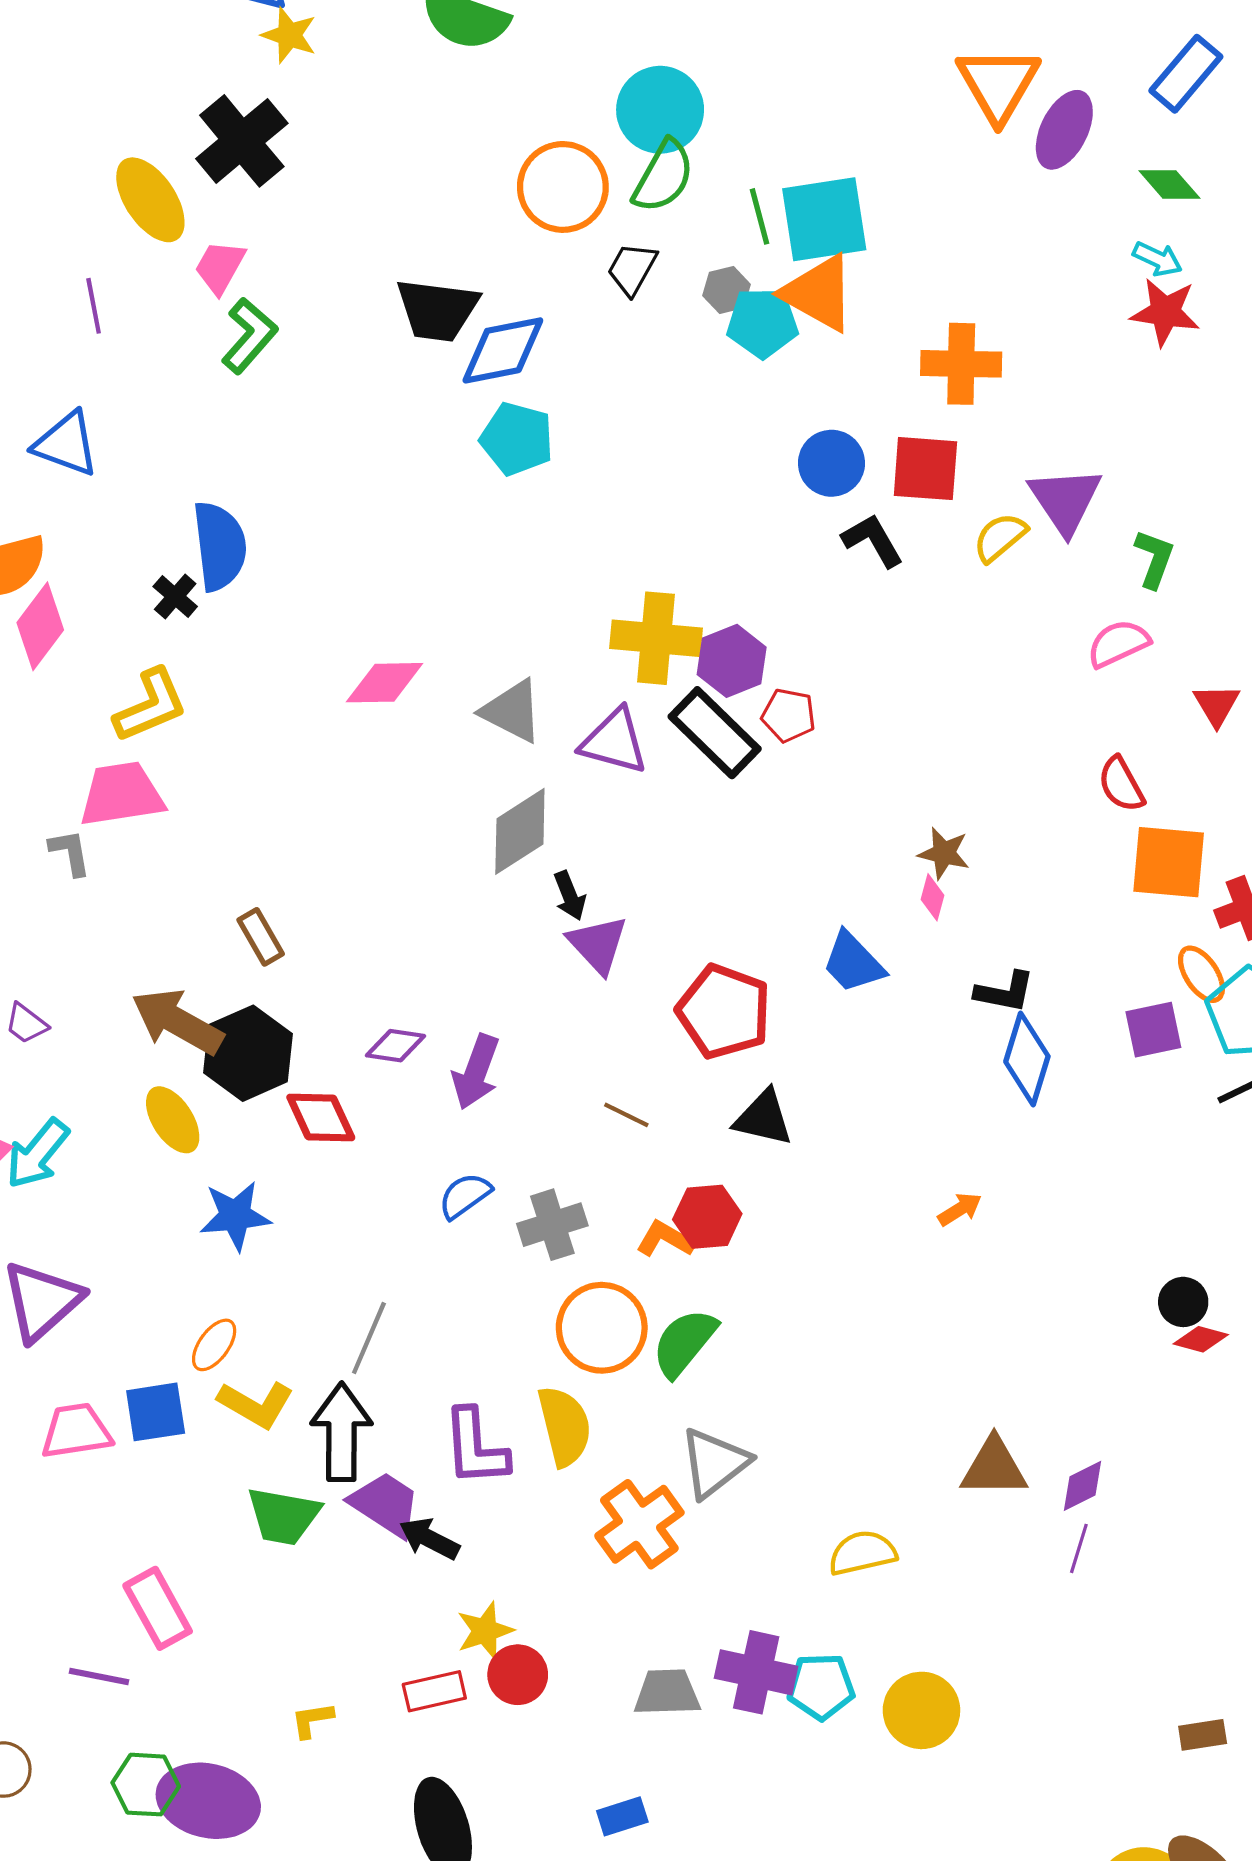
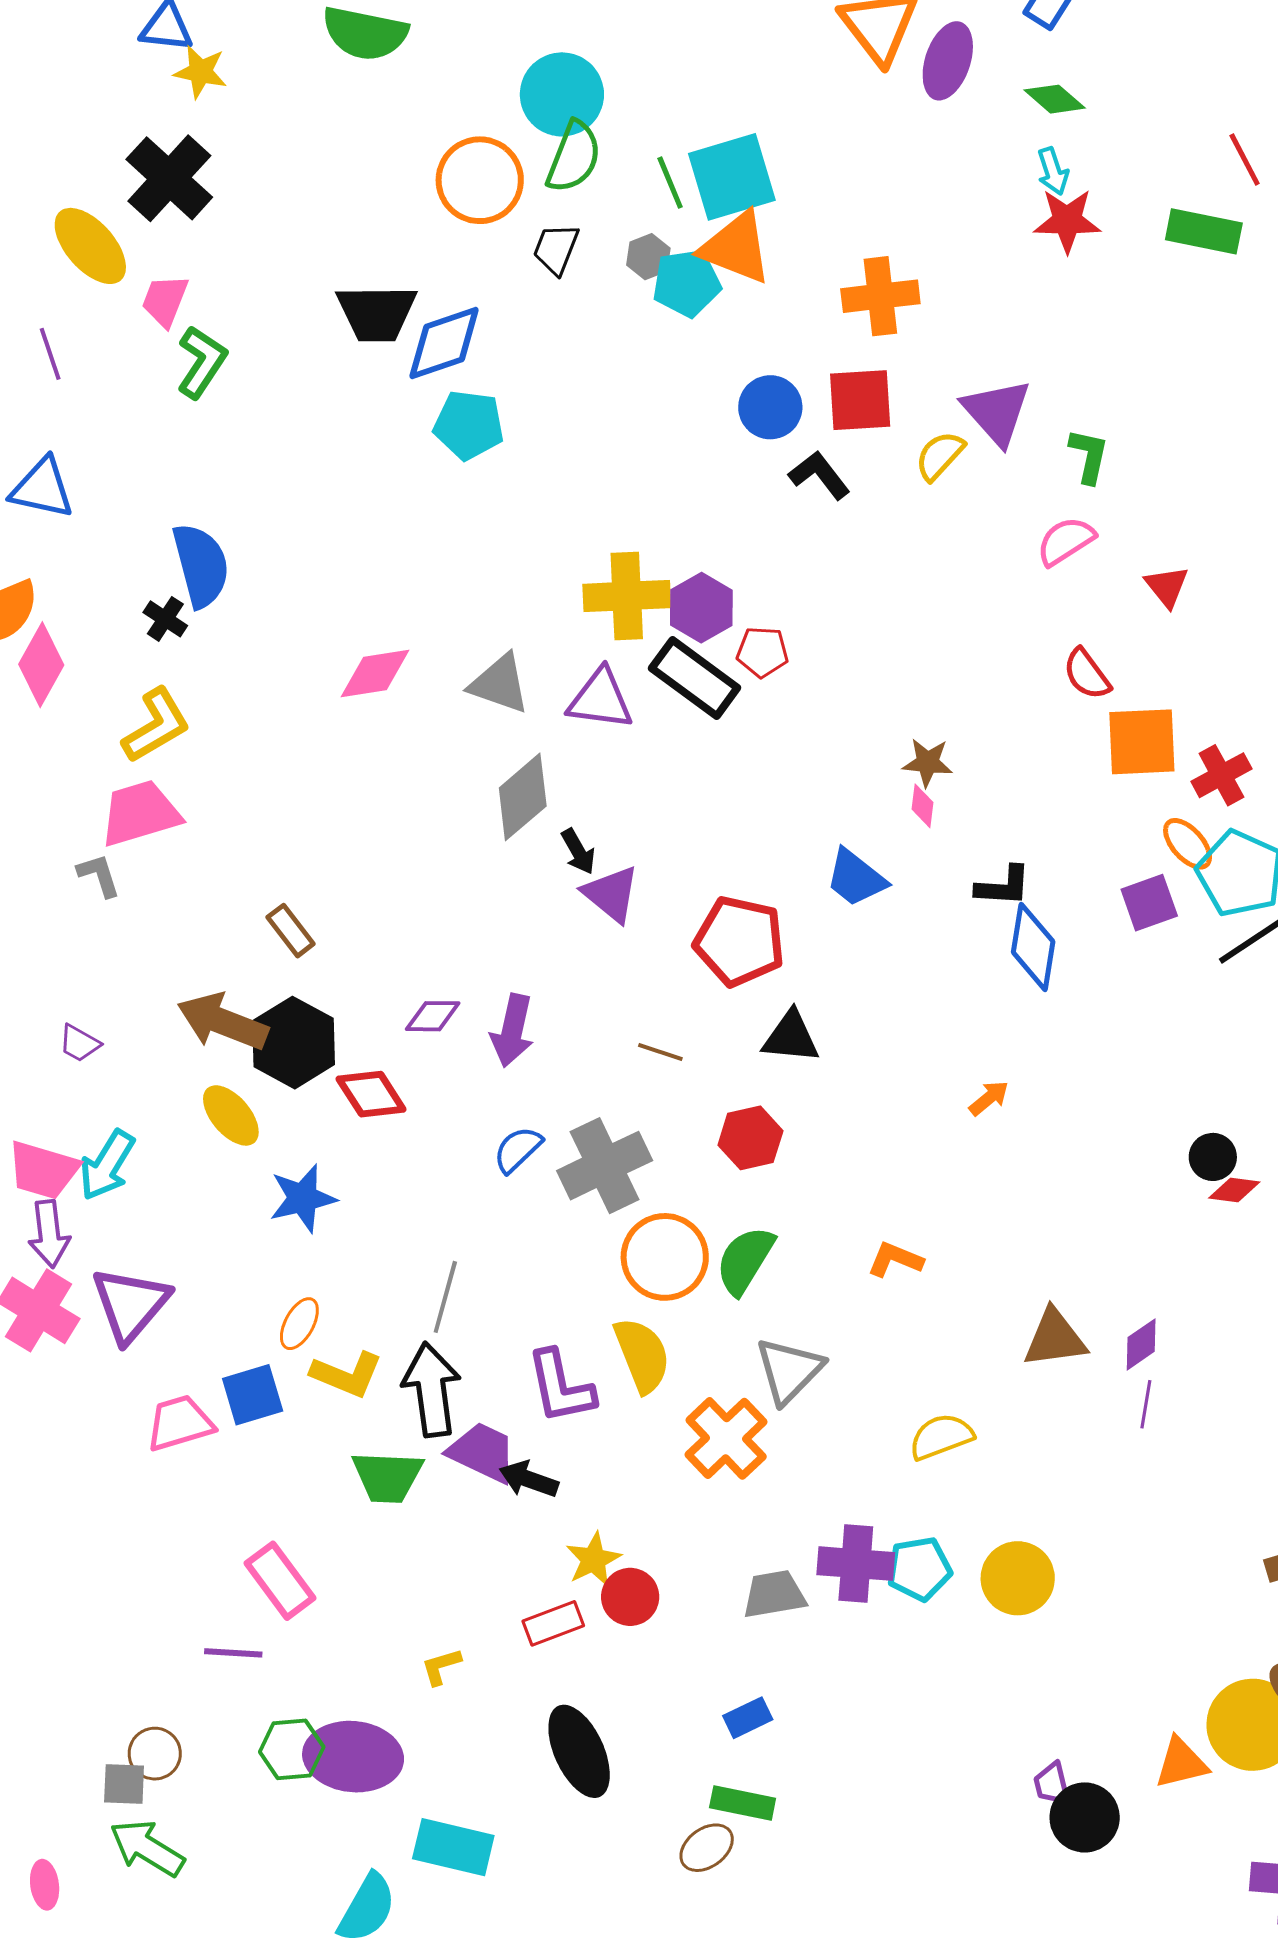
cyan arrow: (1157, 259) -> (1053, 171), turned 54
gray cross: (552, 1225) -> (605, 1166), size x1.4
orange L-shape: (665, 1239) -> (895, 1259), moved

